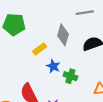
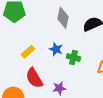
yellow rectangle: (40, 49) -> (28, 52), moved

